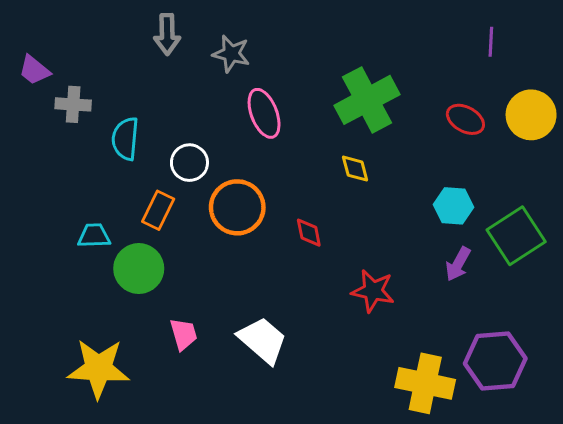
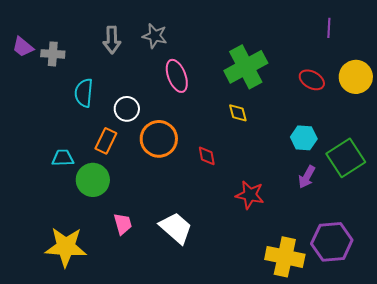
gray arrow: (167, 34) -> (112, 40), moved
gray cross: (73, 104) -> (53, 54), moved

